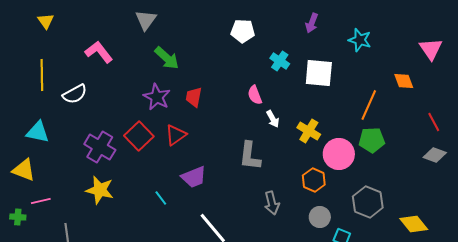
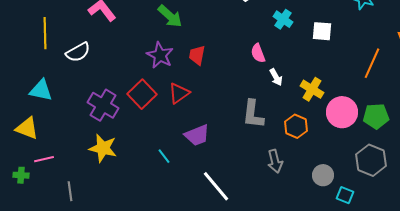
white square: (319, 73) -> (322, 31), size x0.7
green pentagon: (372, 140) -> (376, 116), moved
orange hexagon: (314, 180) -> (296, 126), moved

